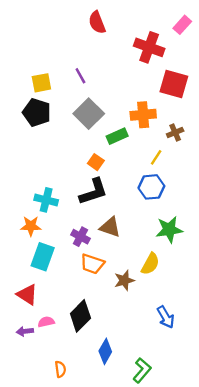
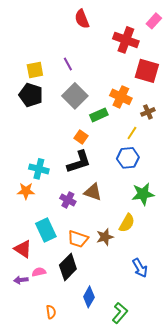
orange cross: (143, 115) -> (121, 97), turned 30
cyan rectangle: (43, 257) -> (46, 230), moved, turned -45
orange trapezoid: (92, 264) -> (78, 239), moved

